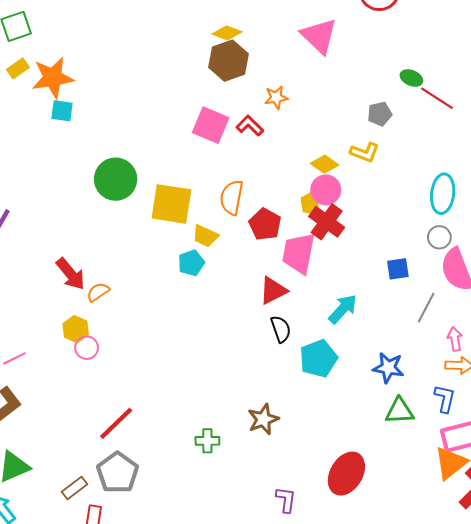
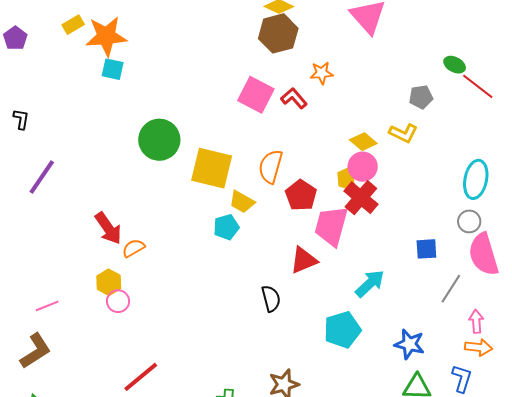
black semicircle: (281, 329) -> (271, 299), moved

